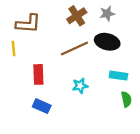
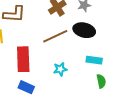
red rectangle: (38, 74) -> (23, 59), size x1.4

